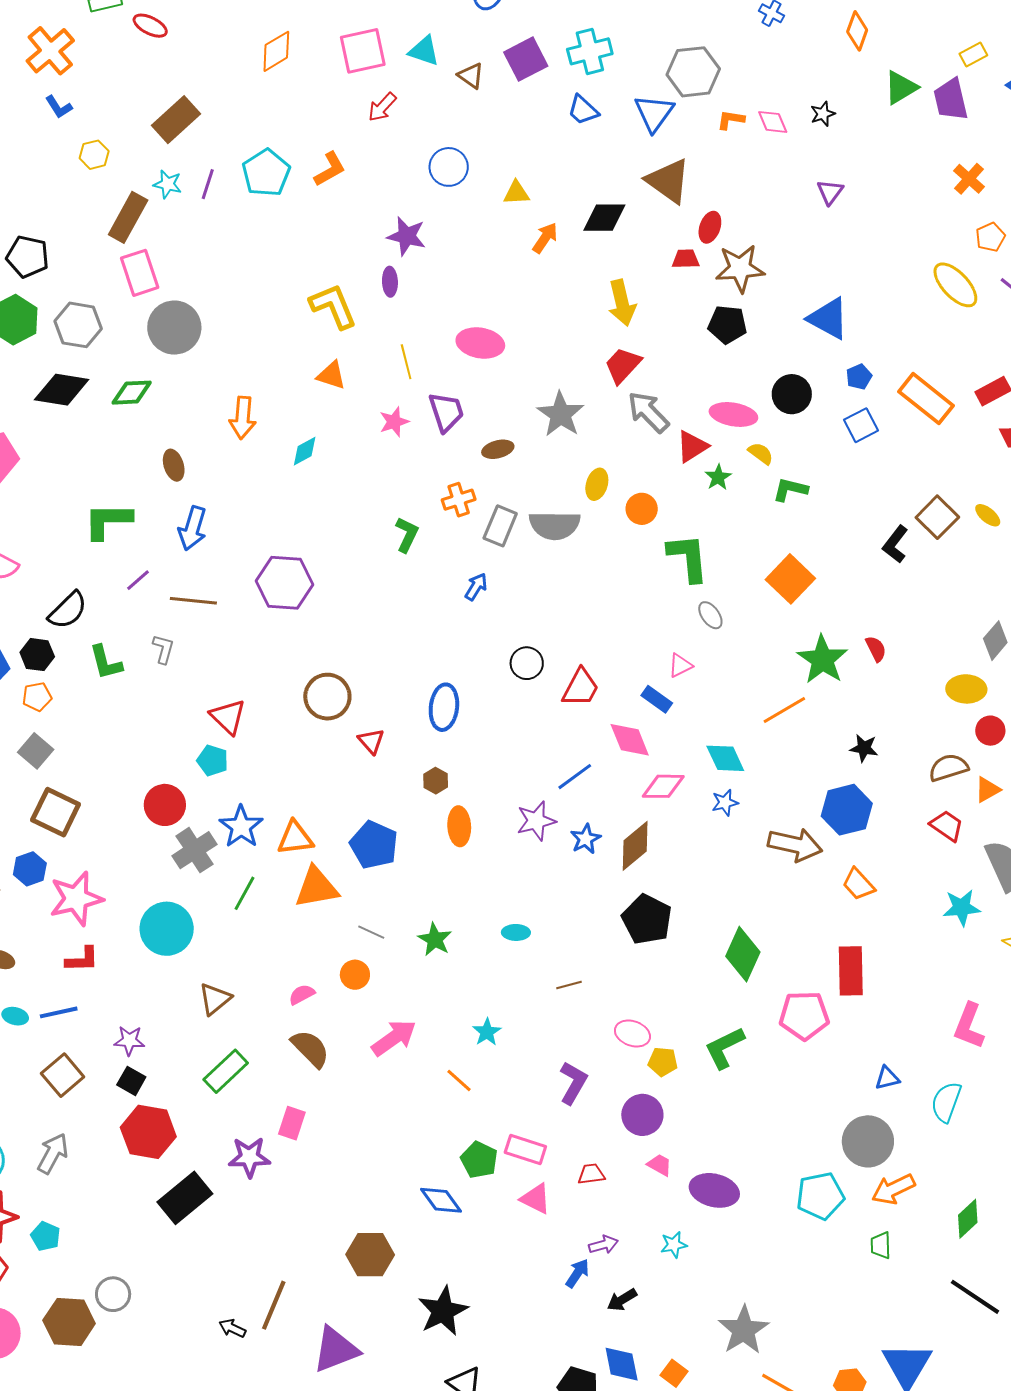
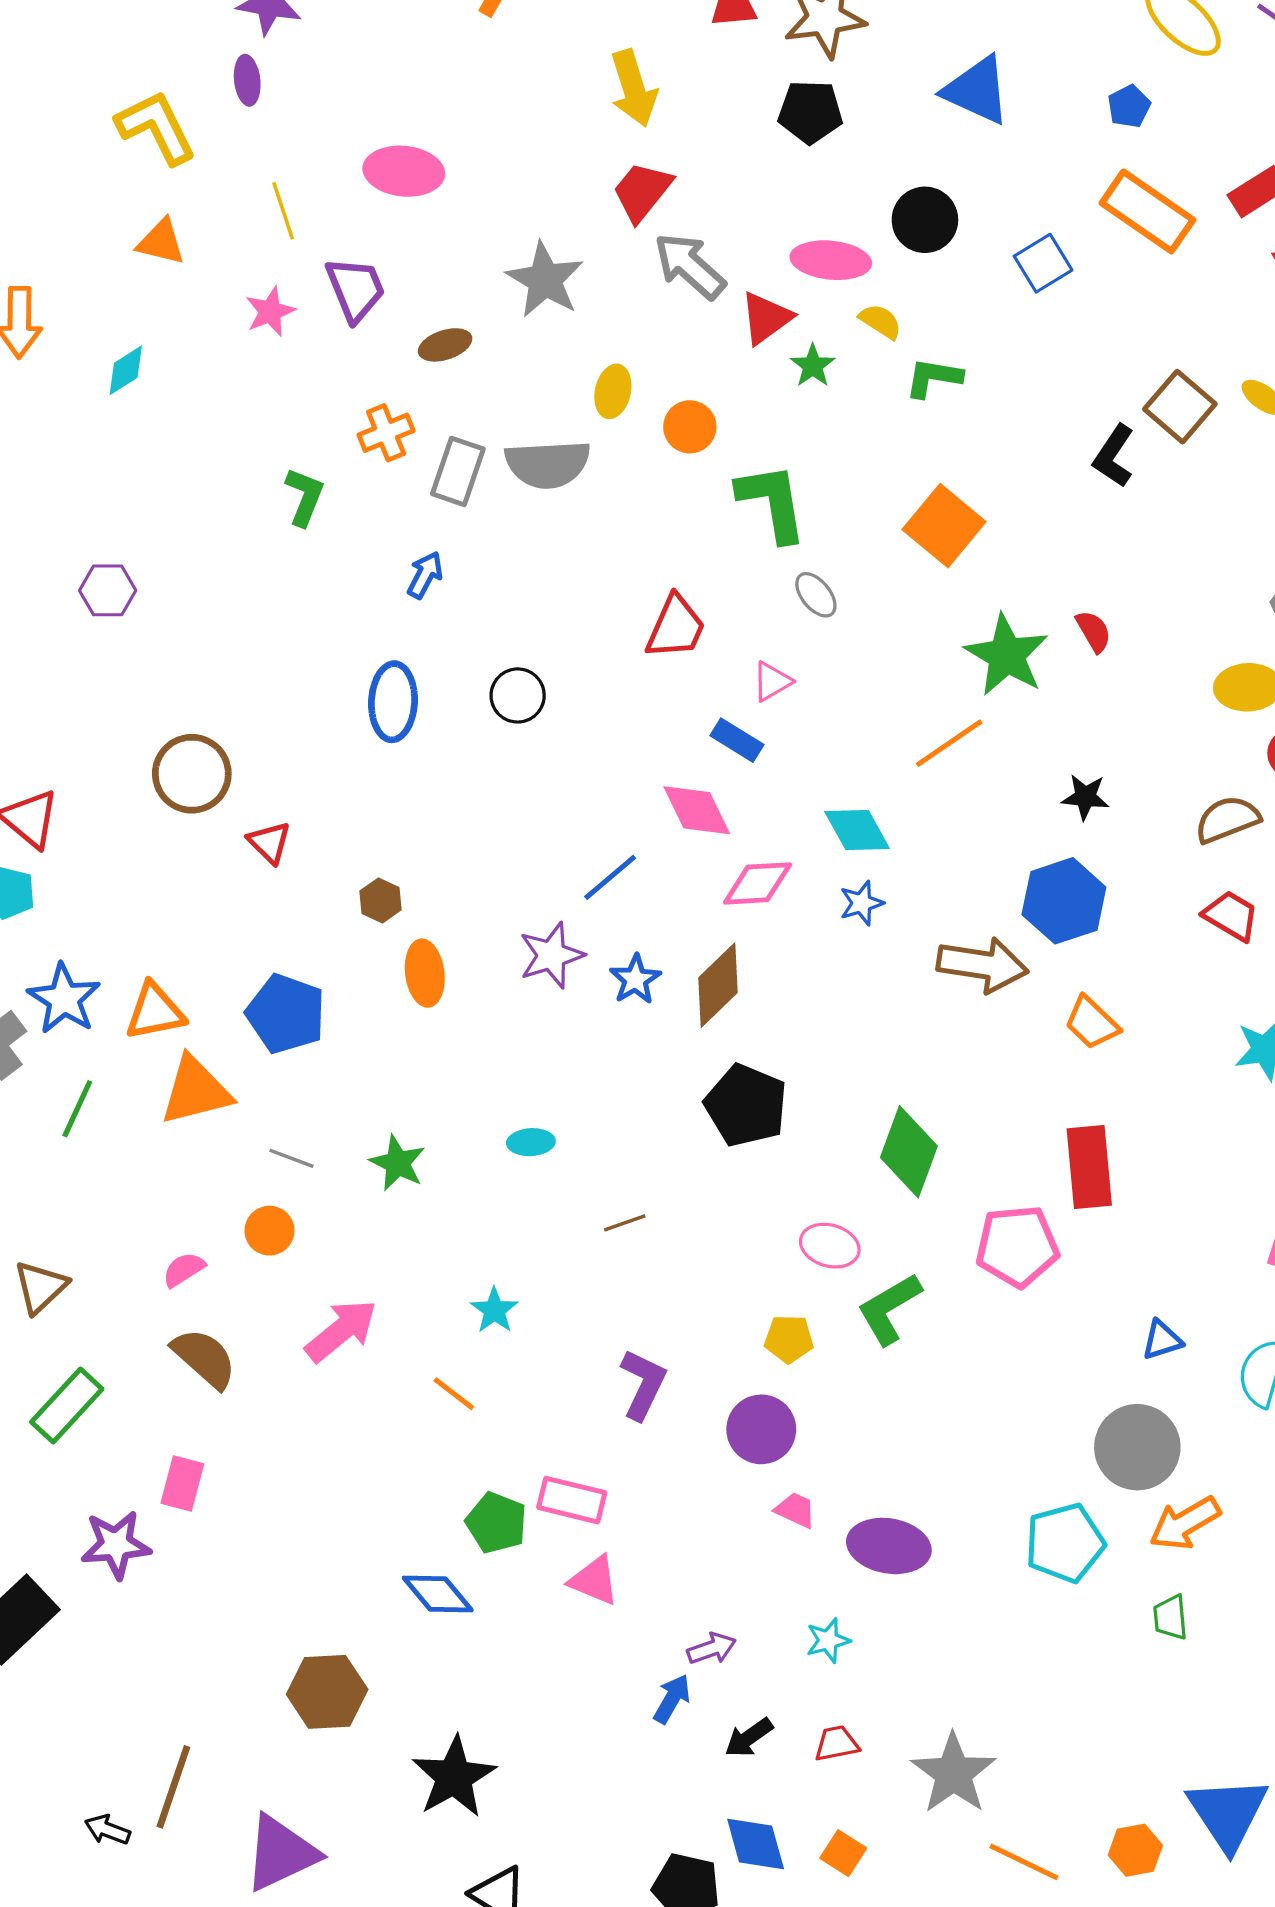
blue pentagon: (859, 377) -> (1129, 106), moved
purple hexagon: (285, 583) -> (108, 590), size x0.6
red trapezoid: (581, 688) -> (676, 627), moved
blue ellipse: (444, 707) -> (393, 702), moved
pink ellipse: (632, 1034) -> (830, 1246), moved
red trapezoid: (591, 1174) -> (837, 1743), moved

